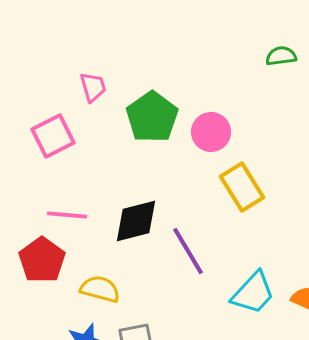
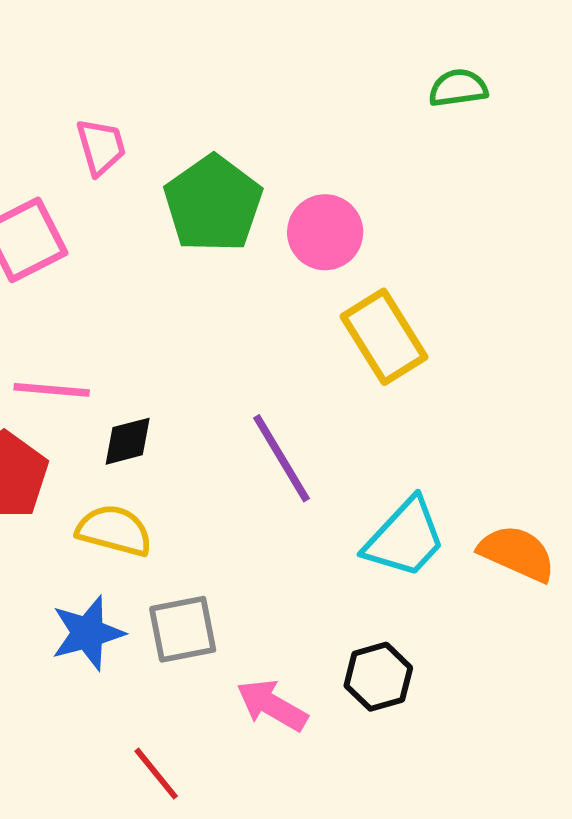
black diamond: (136, 221) -> (128, 441), moved, size x0.6

